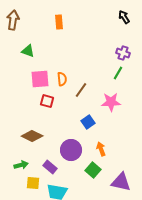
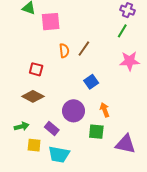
pink square: (40, 79) -> (51, 22), moved
orange semicircle: (62, 79) -> (64, 51), moved
red square: (47, 101) -> (36, 69), moved
pink star: (111, 102) -> (130, 61), moved
green square: (93, 170) -> (96, 132), turned -35

